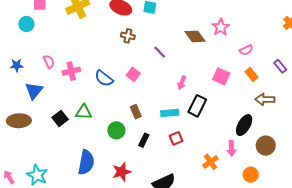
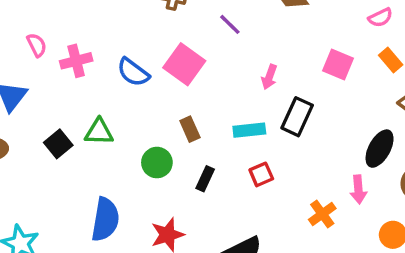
pink square: (133, 74) -> (184, 64), size x1.6

